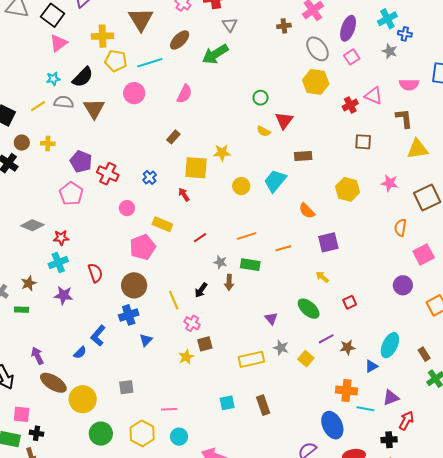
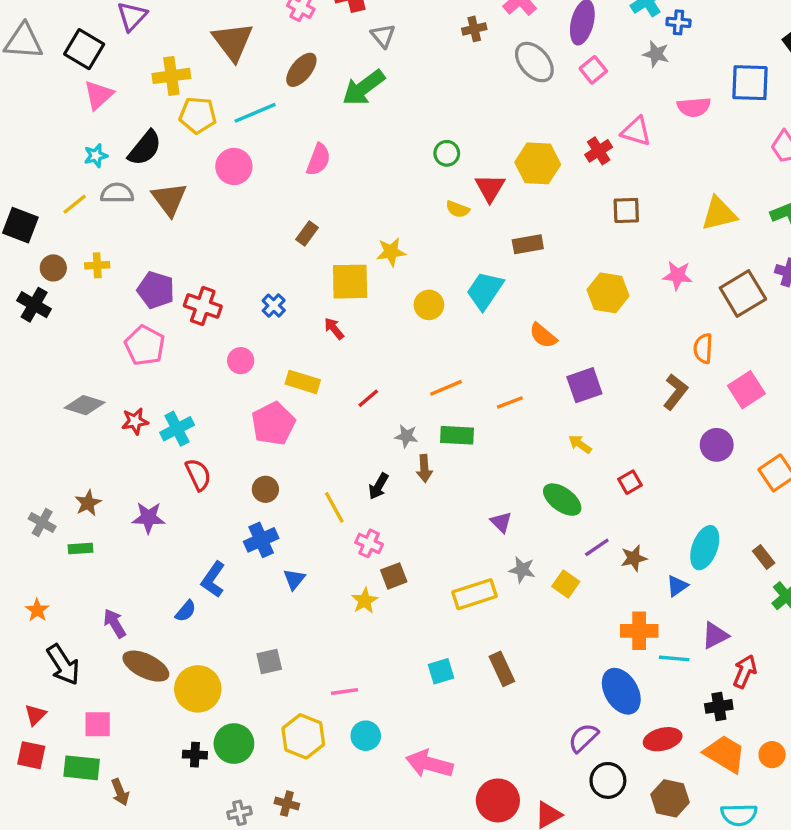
yellow hexagon: (316, 82) -> (538, 163), moved
brown L-shape: (404, 118) -> (675, 392), moved, turned 50
cyan cross: (58, 263) -> (177, 429), moved
brown circle: (134, 285) -> (265, 489), size x0.6
black cross: (36, 433) -> (195, 755), moved

